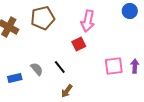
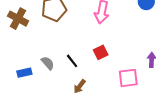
red square: (79, 44) -> (101, 52), moved
pink square: (114, 66) -> (128, 78), moved

